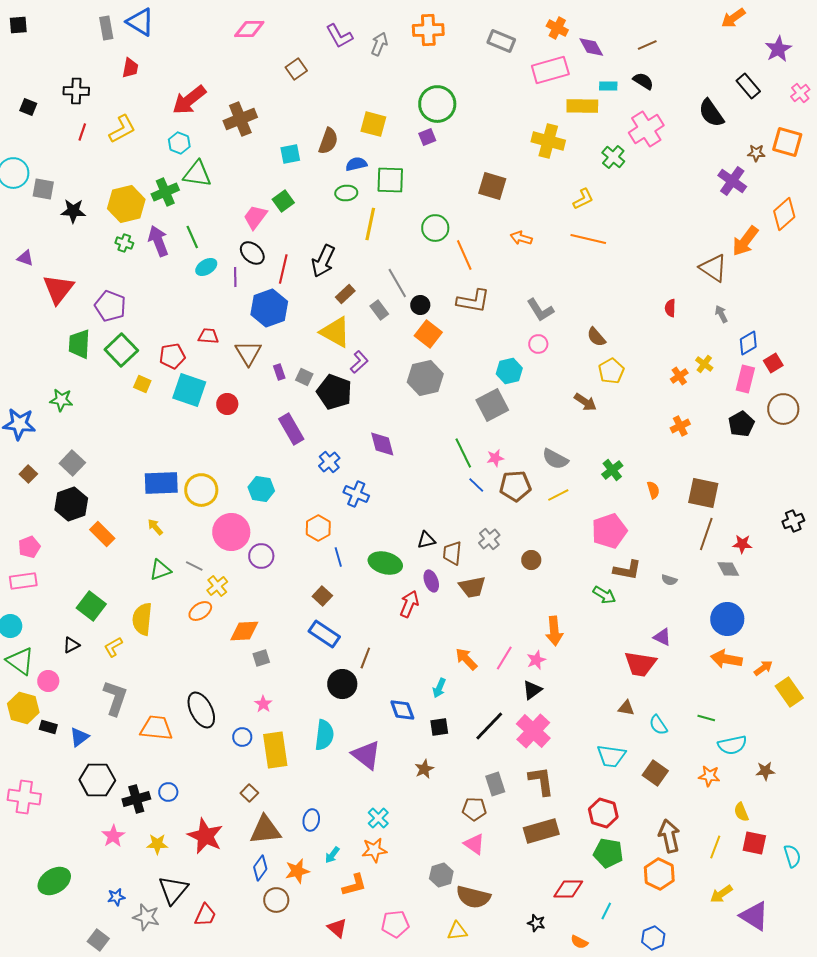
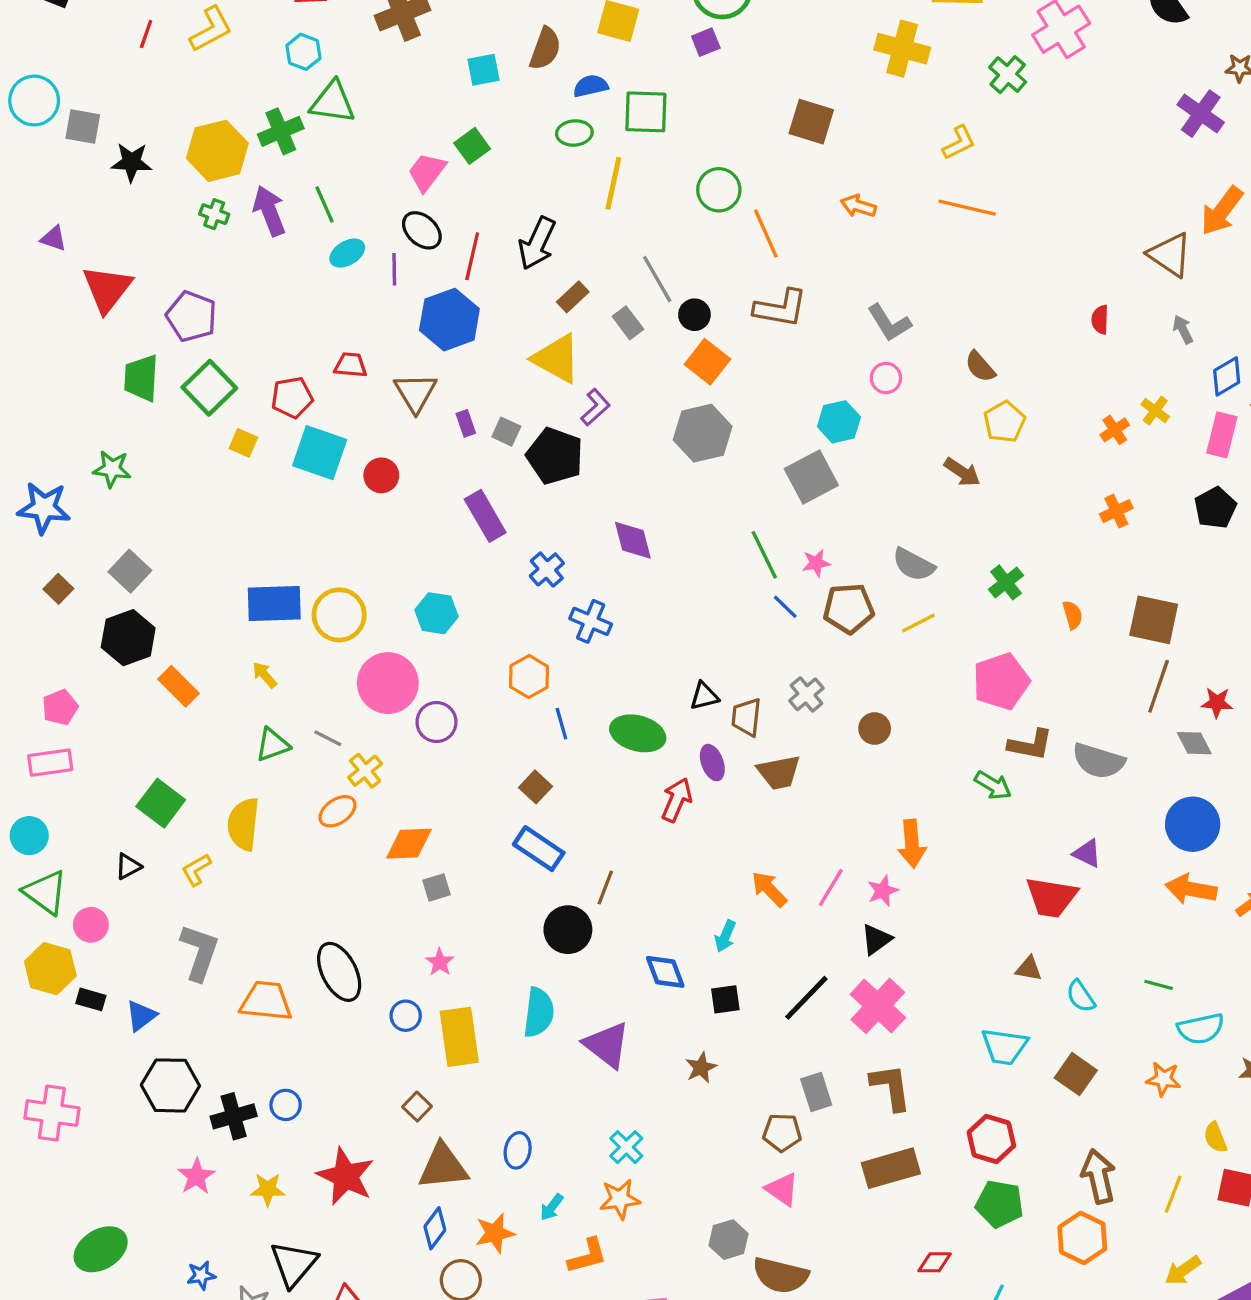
gray semicircle: (669, 580) -> (1099, 761), size x2.0
red diamond: (568, 889) -> (935, 1262), size x0.7

